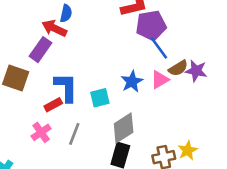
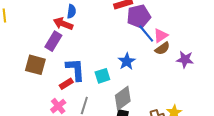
purple star: (196, 71) -> (185, 59), moved
pink triangle: (160, 80) -> (161, 36), moved

